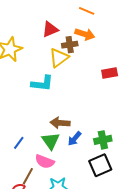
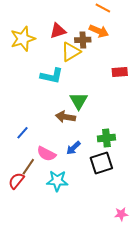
red triangle: (50, 29) -> (58, 31), moved
blue arrow: (75, 139) -> (73, 148), moved
green triangle: (51, 141) -> (79, 101), moved

